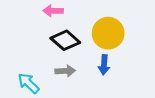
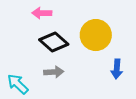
blue arrow: (104, 65) -> (117, 69), moved

